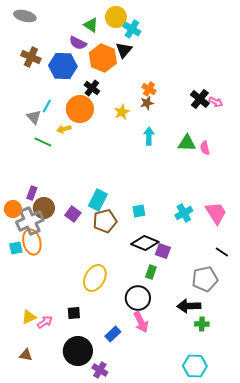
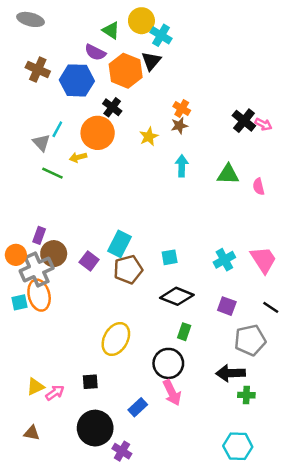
pink semicircle: (205, 148) -> (259, 187), moved
purple square: (163, 251) -> (227, 306), moved

